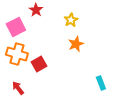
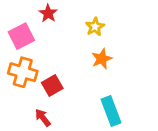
cyan rectangle: (101, 83) -> (111, 111), moved, size x1.5
red arrow: (18, 88) -> (43, 118), moved

